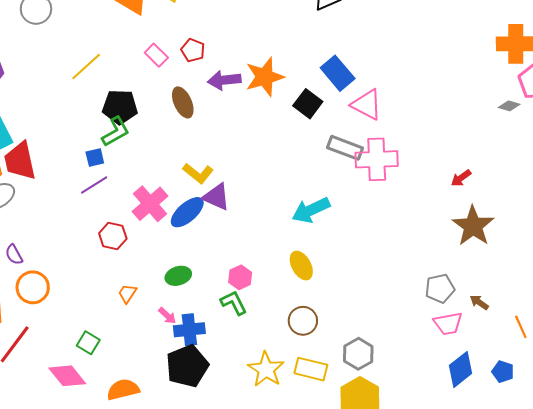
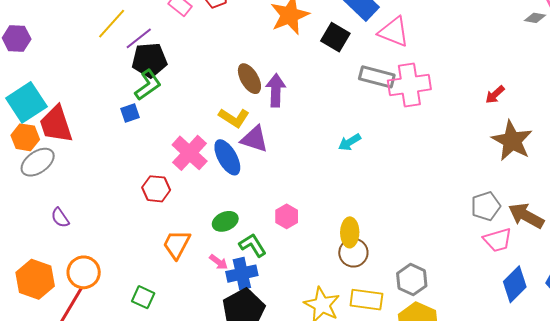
purple arrow: (224, 80) -> (276, 90), moved, turned 104
brown ellipse: (183, 102) -> (249, 79), moved
purple line: (94, 185) -> (139, 38), moved
cyan arrow: (311, 210) -> (350, 142), size x0.6
blue ellipse: (187, 212) -> (227, 157), turned -72
yellow ellipse: (301, 266) -> (350, 232), moved, turned 36
orange circle: (33, 287) -> (84, 272), moved
orange trapezoid: (127, 294) -> (177, 244), size x1.5
brown arrow: (479, 302) -> (526, 216), size x1.8
green L-shape: (234, 303) -> (253, 245), moved

